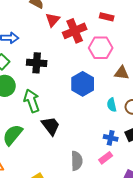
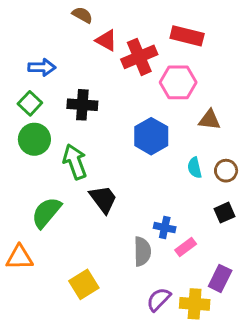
red rectangle: (107, 17) -> (187, 36), size x1.5
red triangle: (53, 20) -> (106, 40), turned -42
blue cross: (111, 138) -> (165, 228), moved

